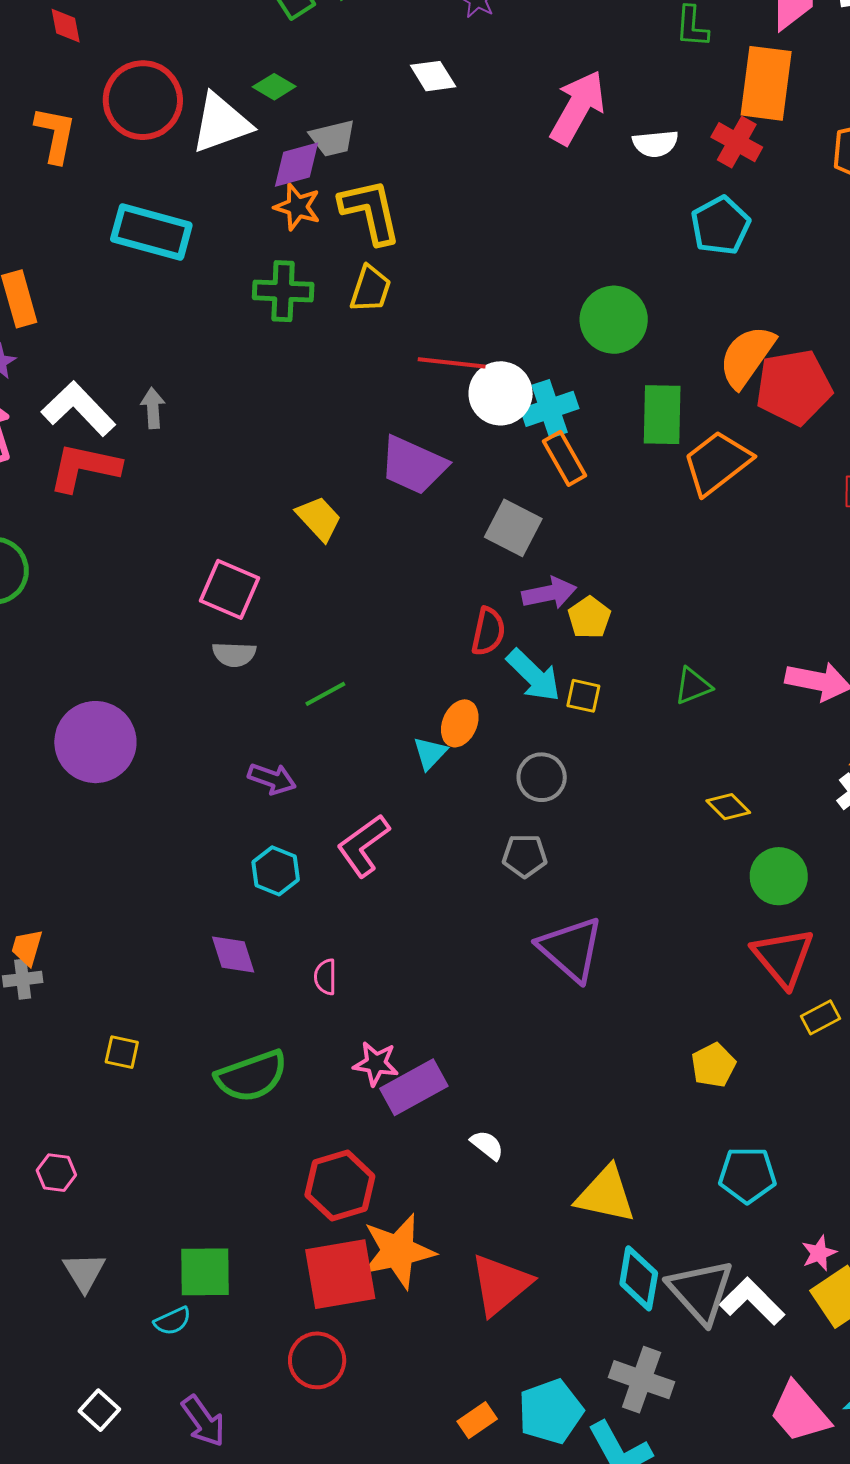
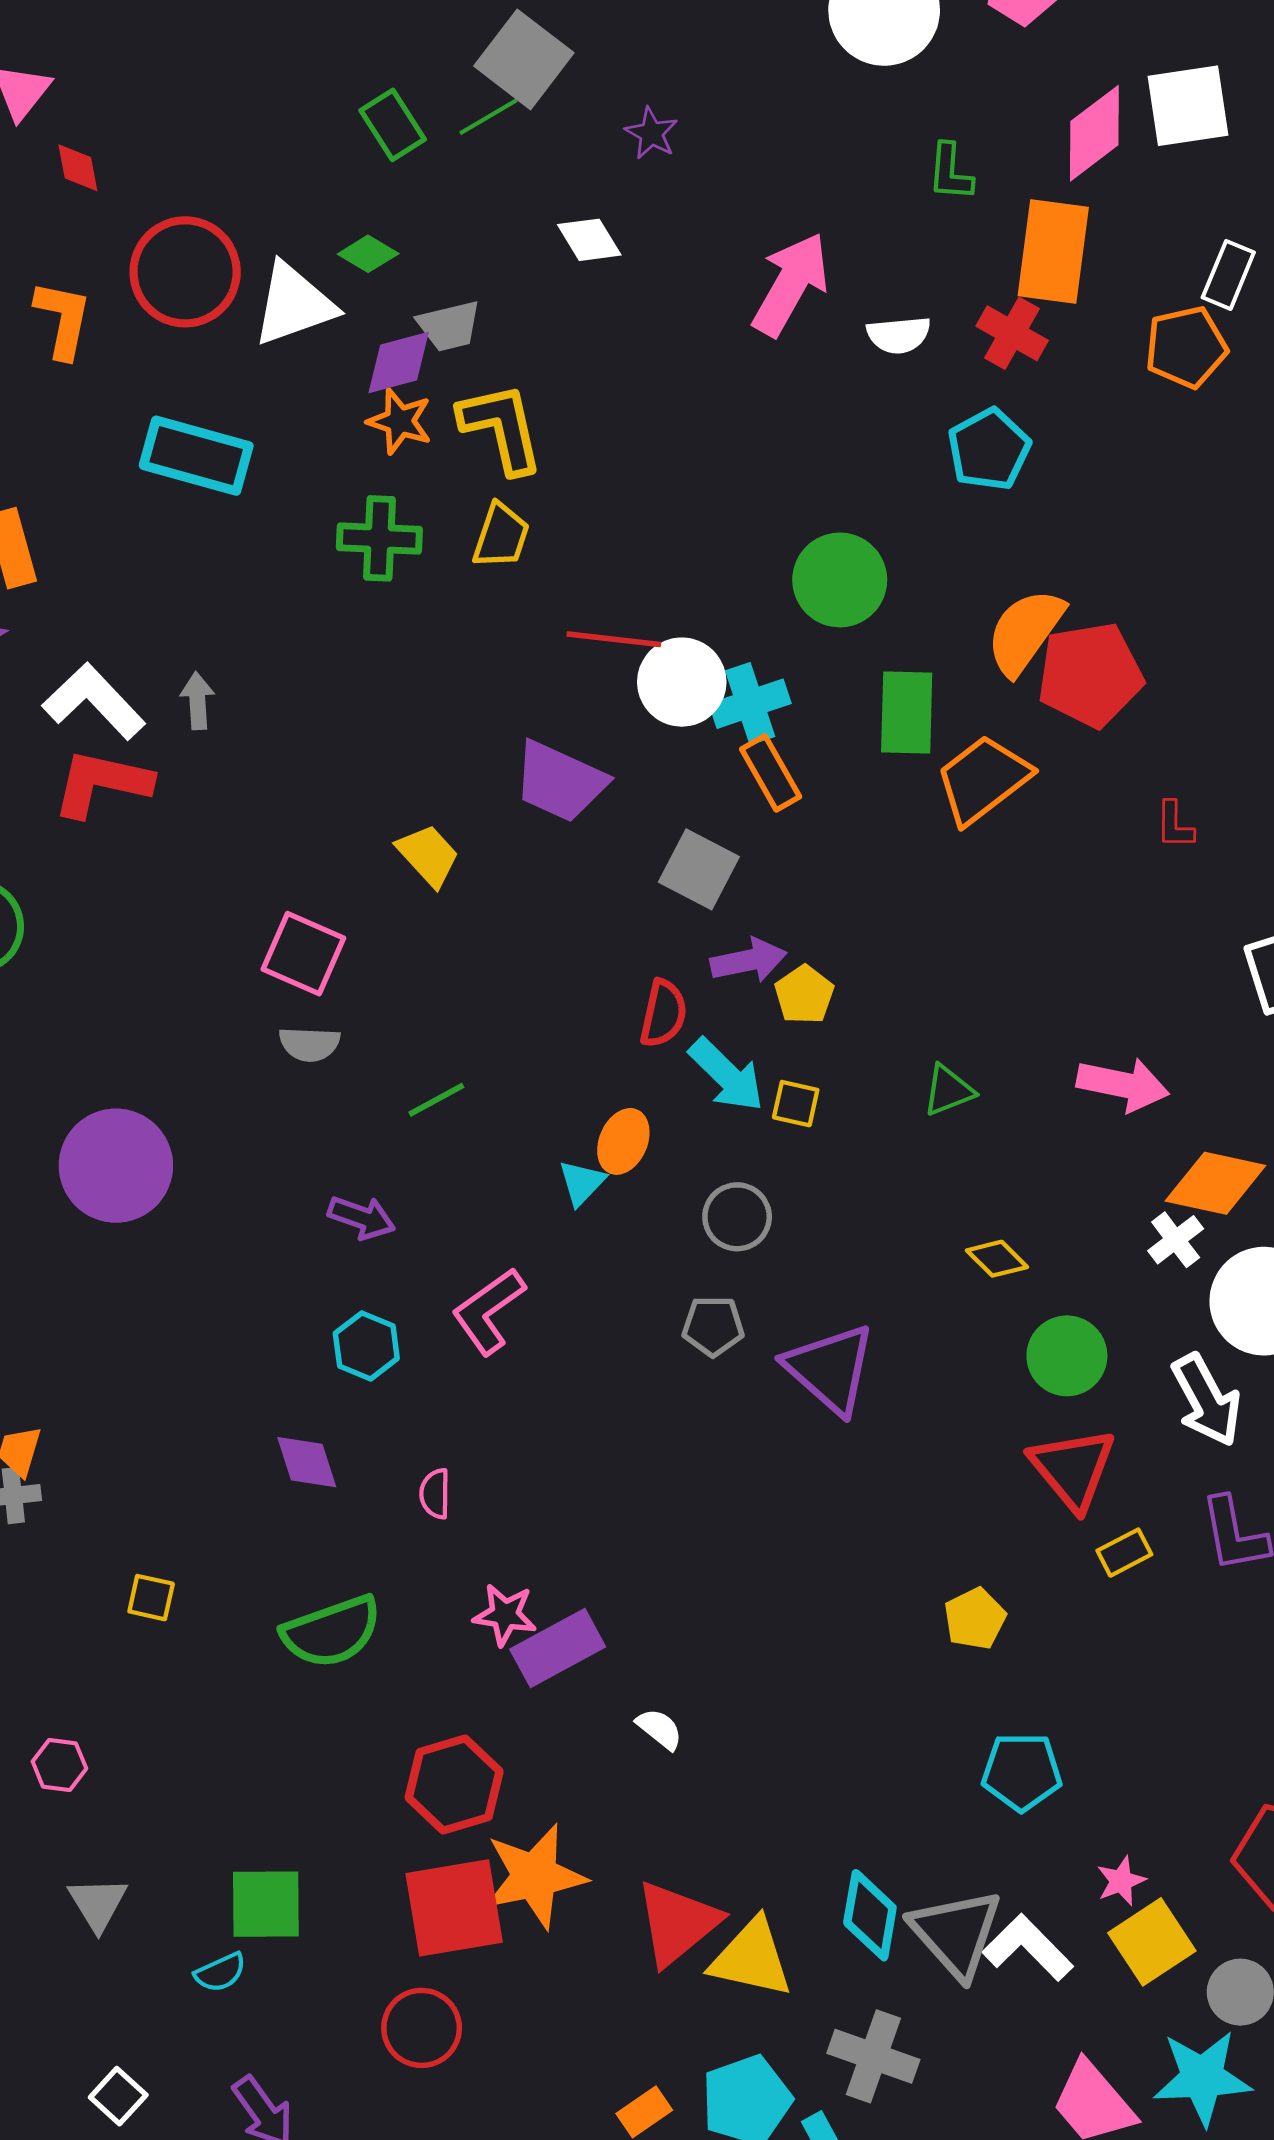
purple triangle: (571, 949) -> (830, 1369), moved
yellow triangle: (606, 1195) -> (751, 1958), moved

